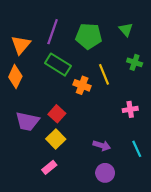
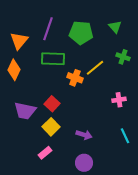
green rectangle: (58, 65) -> (53, 59), turned -30
yellow line: (104, 74) -> (95, 68), turned 72
purple arrow: (102, 146) -> (84, 135), moved
purple circle: (105, 173) -> (84, 163), moved

